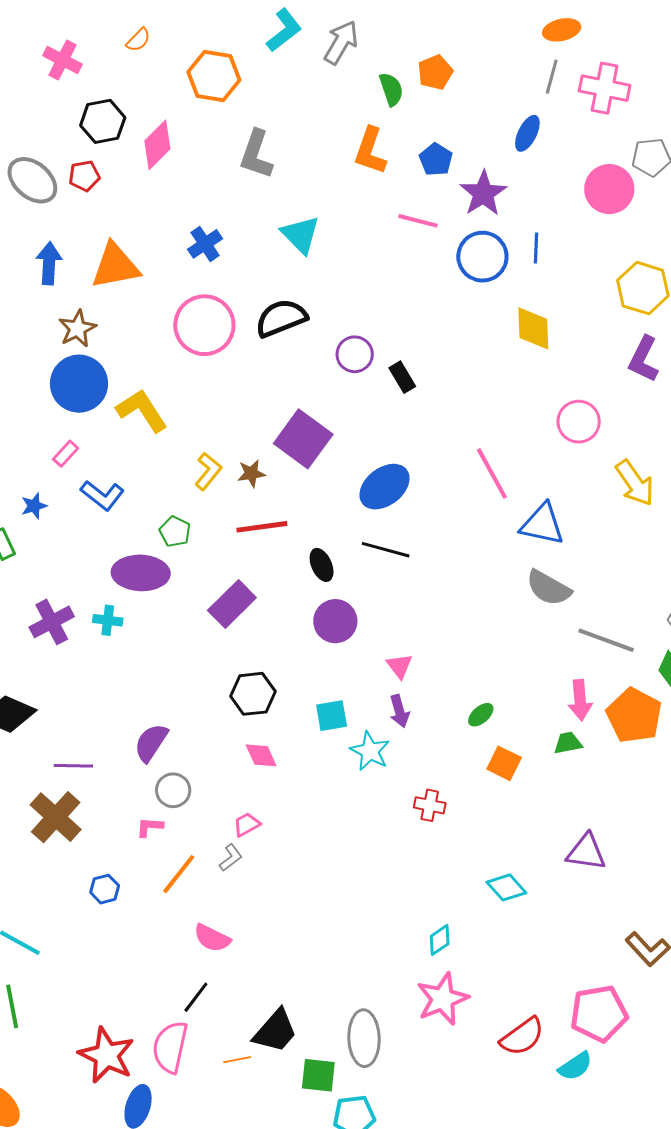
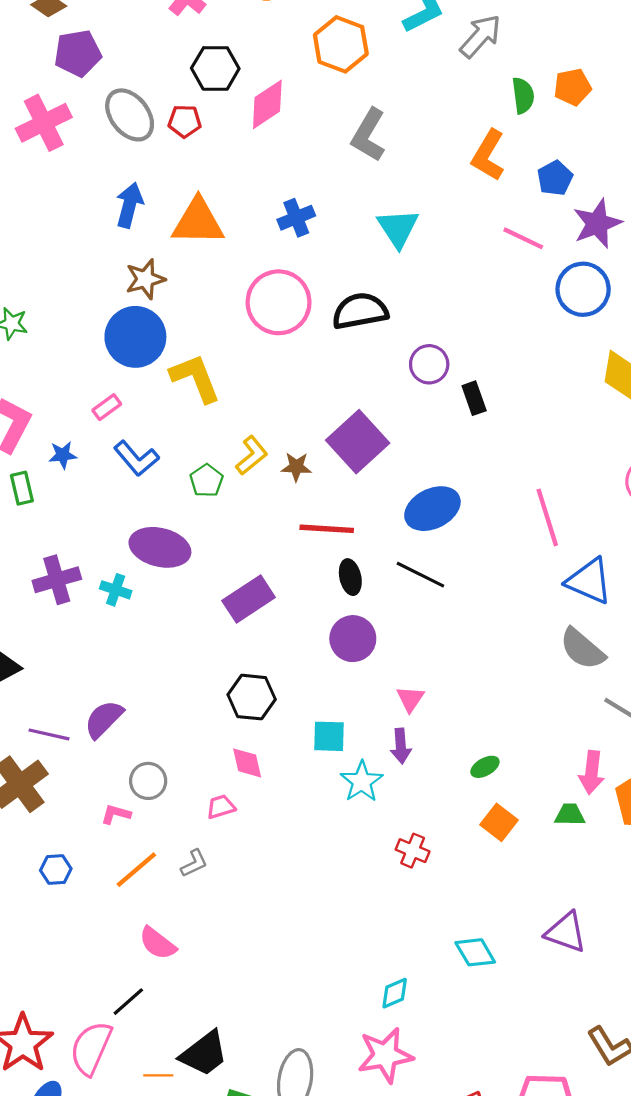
red line: (262, 527) -> (327, 529), moved
green pentagon: (175, 532) -> (206, 481), moved
purple semicircle: (151, 743) -> (104, 719), moved
pink trapezoid: (247, 824) -> (221, 807), moved

